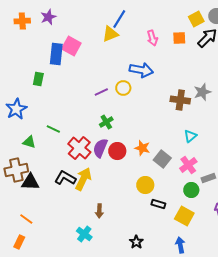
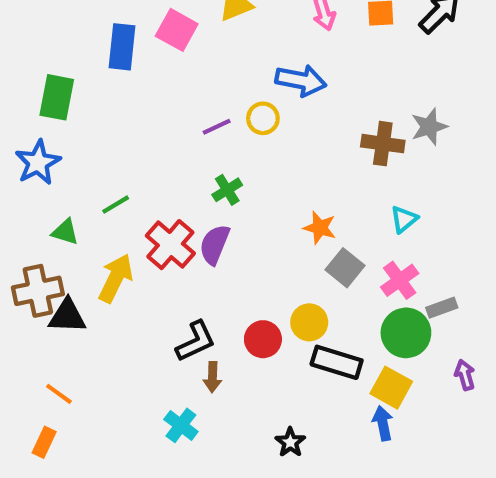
pink square: (71, 46) -> (177, 30), moved
green rectangle: (38, 79) -> (57, 97), moved, size x1.5
green line: (53, 129) -> (116, 205), turned -56
orange star: (142, 148) -> (320, 228), moved
red circle: (117, 151) -> (263, 339), moved
black L-shape: (65, 178) -> (196, 341), moved, turned 125
yellow arrow: (83, 179) -> (116, 278), moved
green circle: (191, 190) -> (406, 333), size x1.5
black rectangle: (158, 204) -> (337, 362), size x1.6
blue arrow: (180, 245) -> (383, 423), moved

